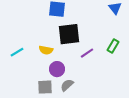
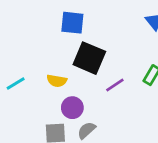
black square: (69, 34) -> (89, 58), turned 30

